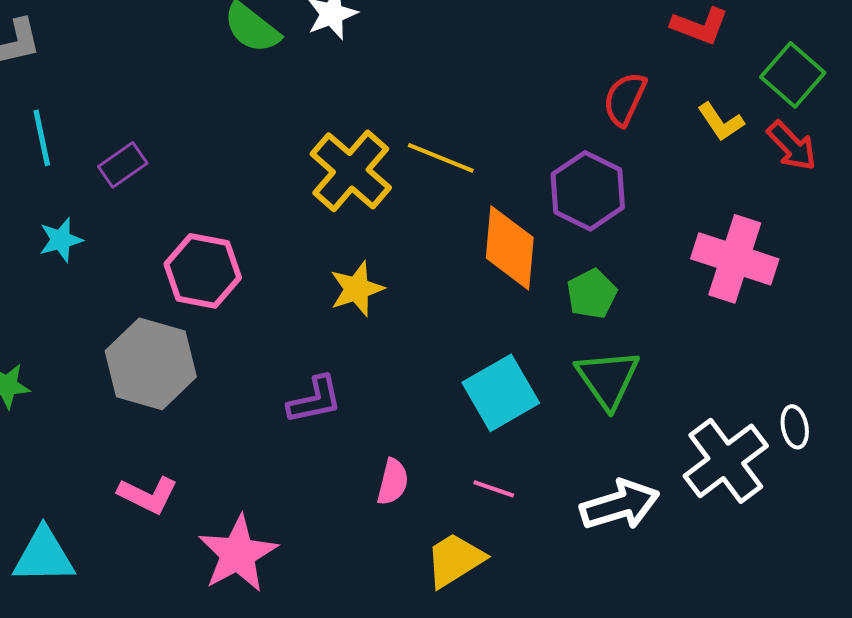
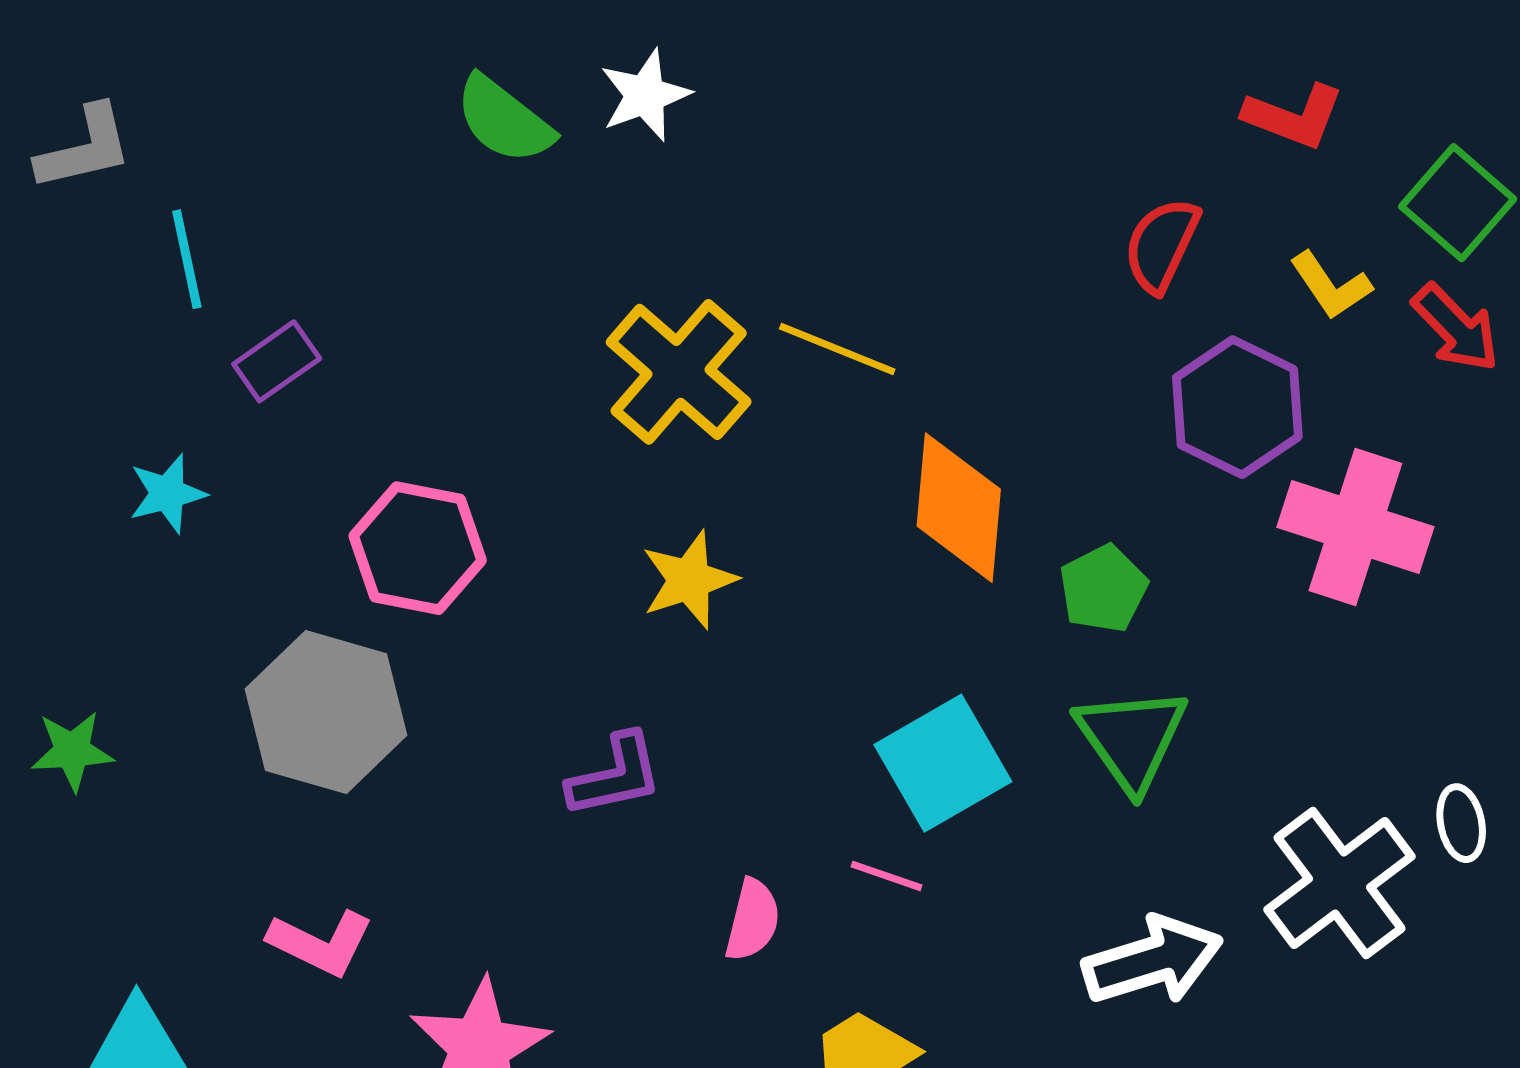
cyan line: (42, 138) -> (187, 259), moved
purple hexagon: (588, 191) -> (1237, 407), moved
pink line: (494, 489) -> (887, 876), moved

